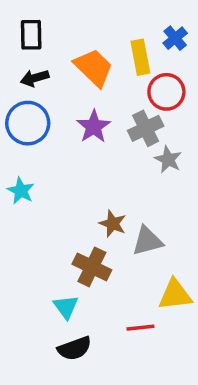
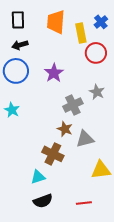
orange trapezoid: (94, 68) -> (56, 22), moved, turned -130
gray cross: (146, 128) -> (73, 105), moved
cyan triangle: (66, 307) -> (38, 177), turned 49
red line: (140, 328) -> (84, 203), moved

